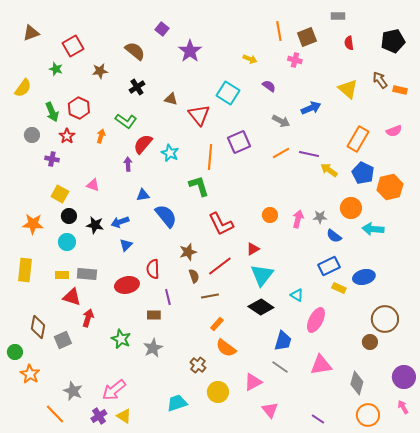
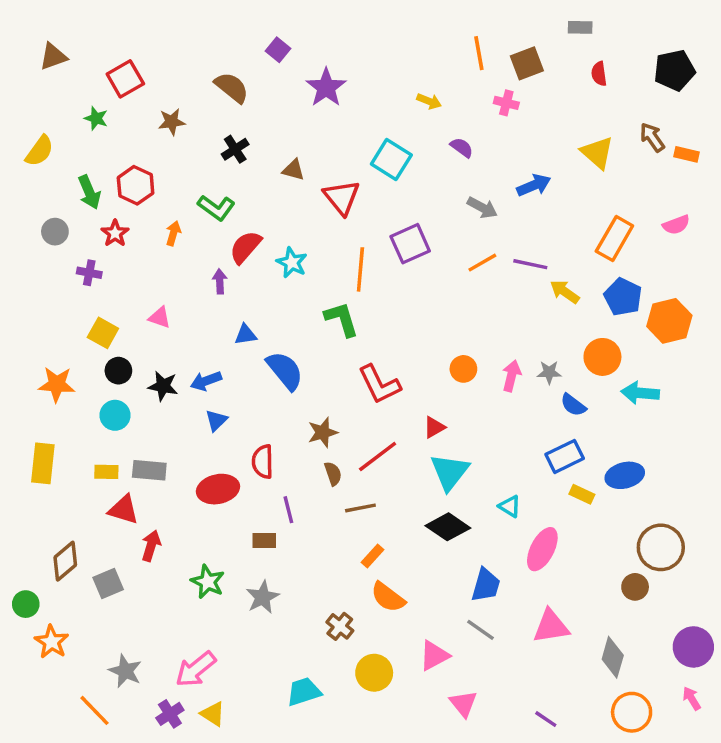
brown diamond: (38, 327) -> (65, 561), turned 40

